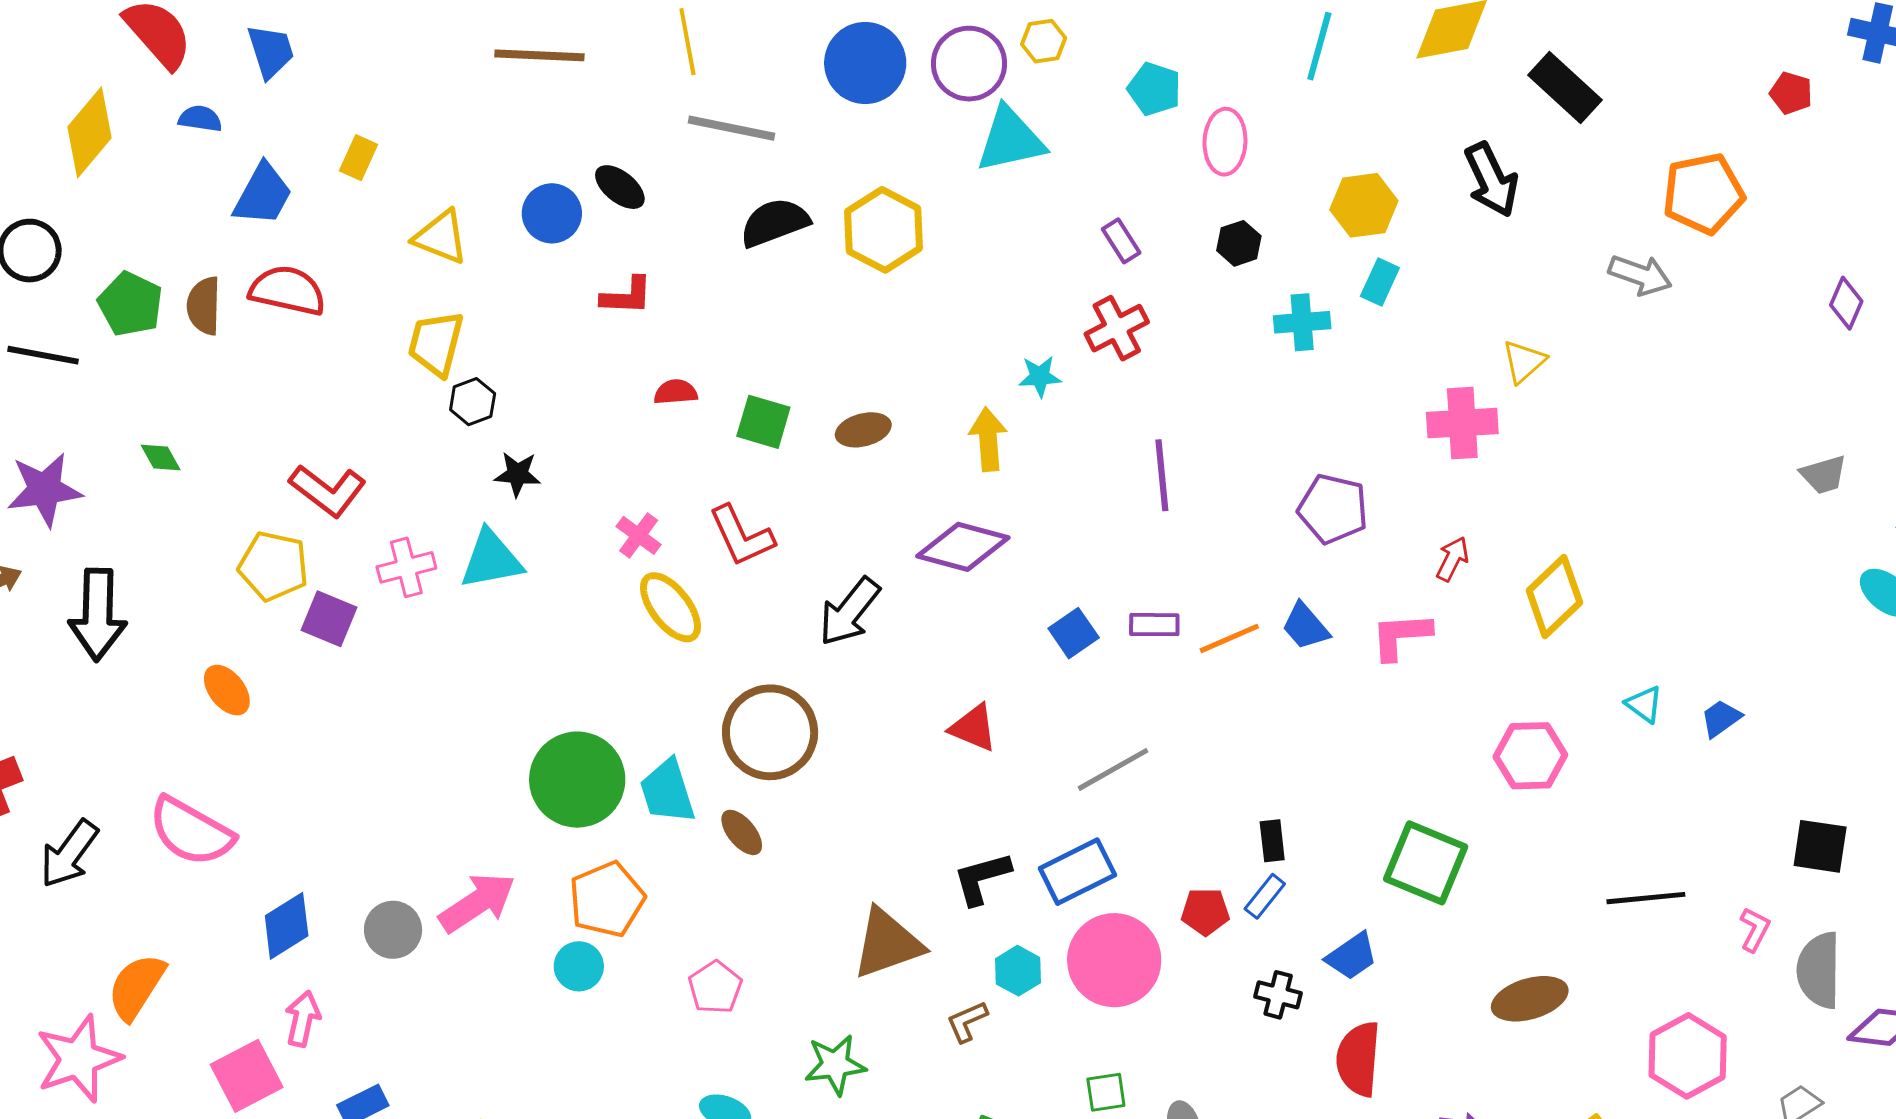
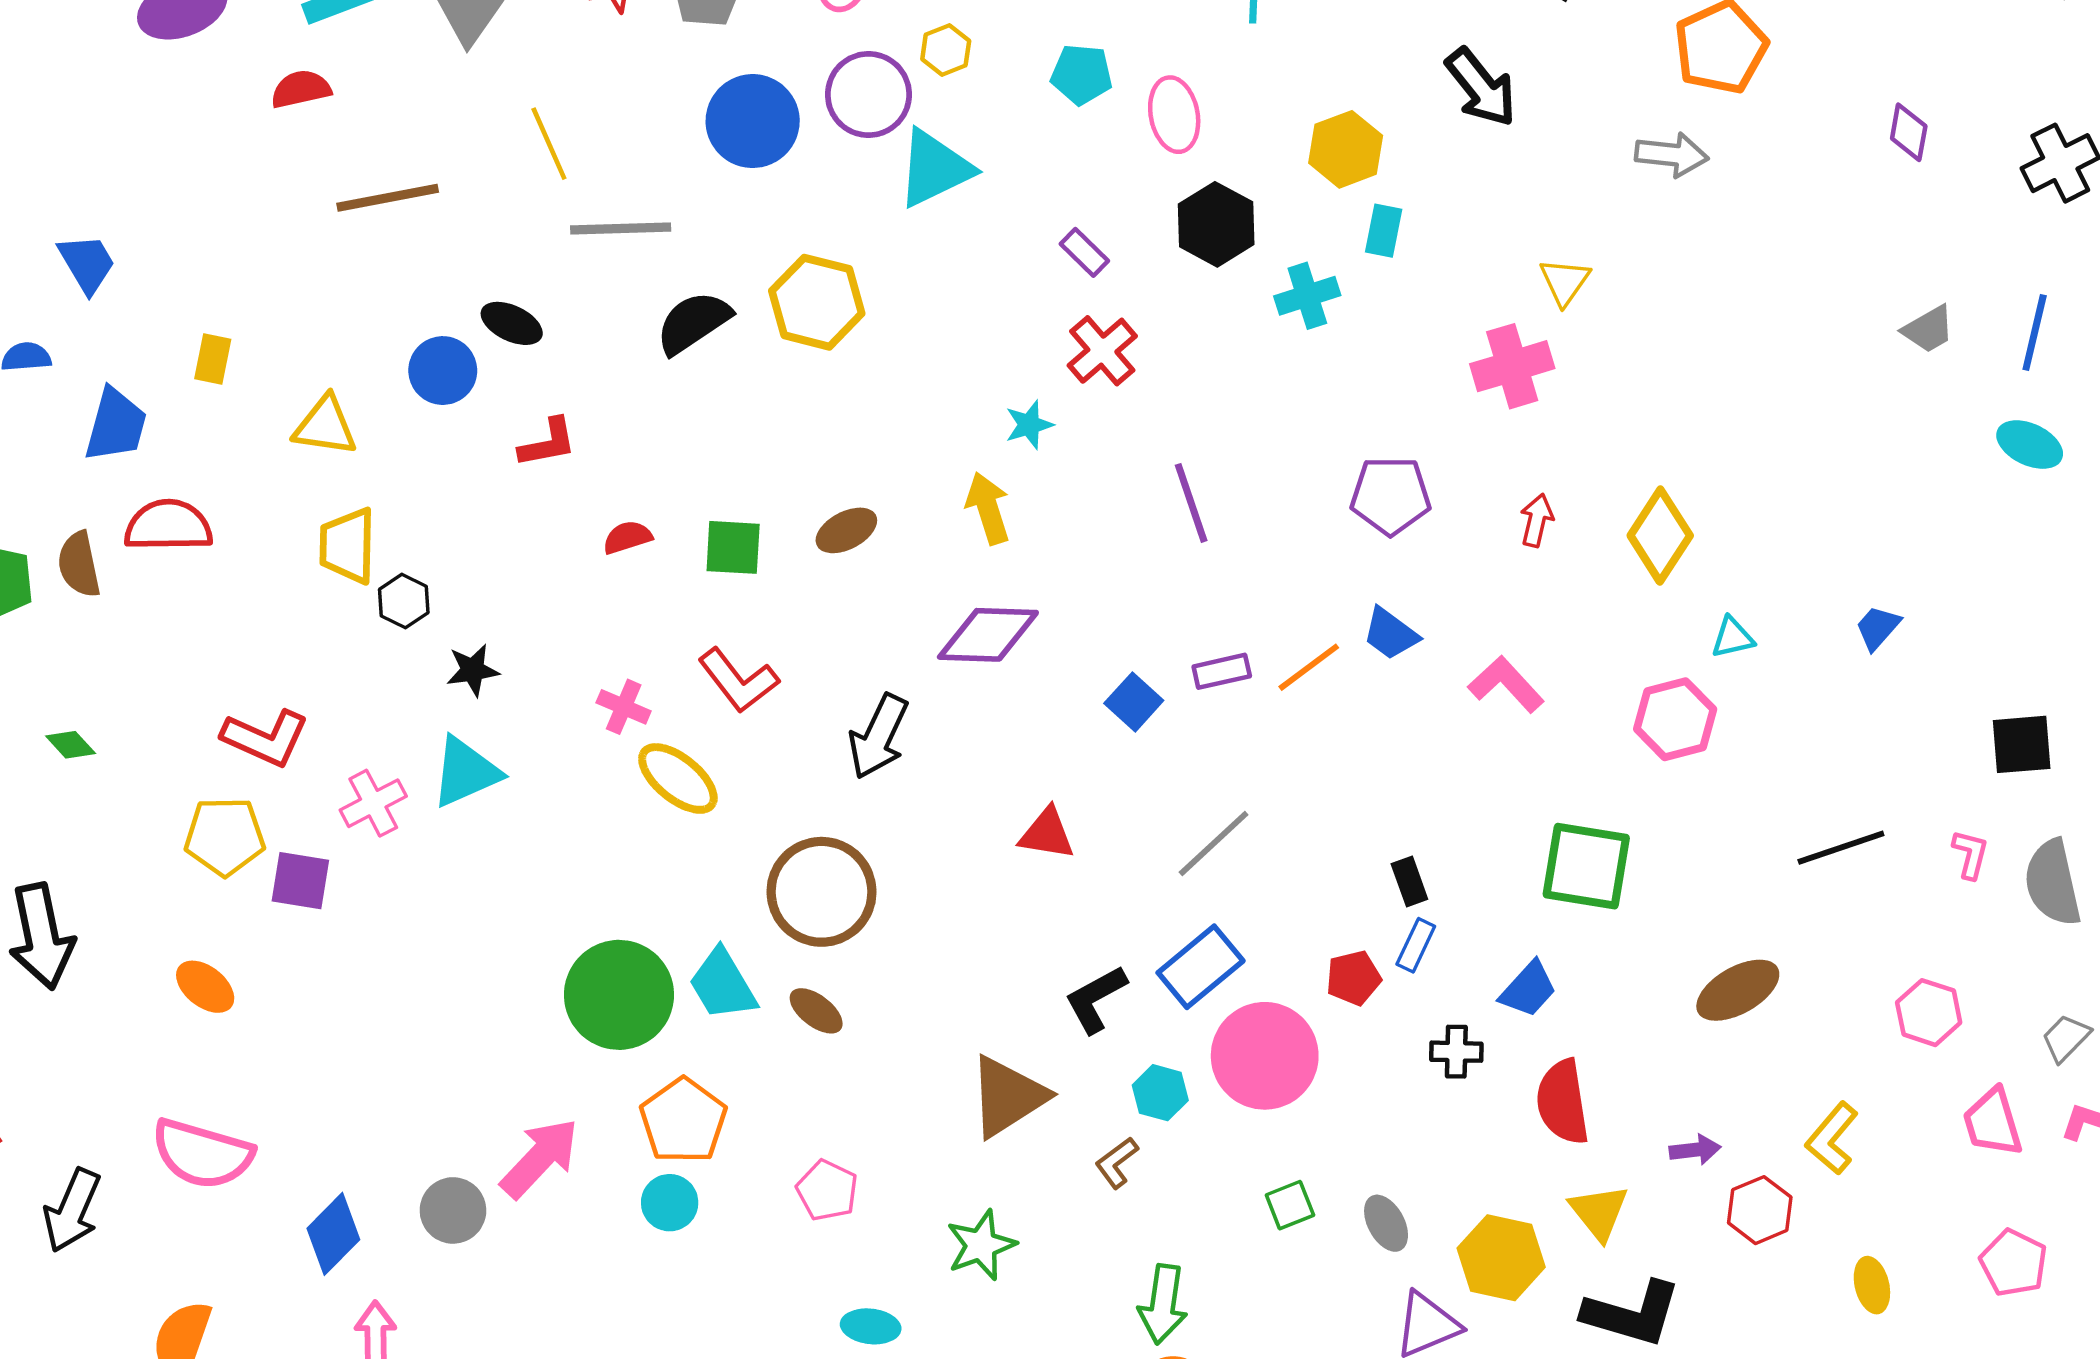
black hexagon: (1239, 243) -> (1216, 224), size x1.6
pink L-shape: (1401, 636) -> (1506, 684), moved, turned 64
cyan triangle: (1644, 704) -> (1733, 638), moved, turned -36
pink hexagon: (1688, 1056) -> (1929, 1013), size x0.7

